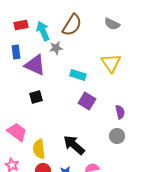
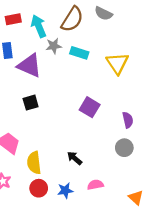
gray semicircle: (112, 24) -> (103, 13), moved
cyan rectangle: (78, 75) -> (79, 53), moved
black arrow: (74, 145) -> (75, 158), size x0.6

